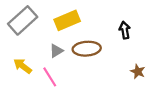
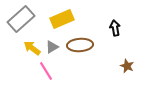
yellow arrow: (23, 66) -> (32, 48), moved

